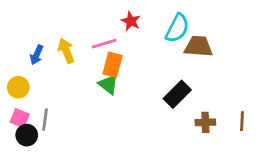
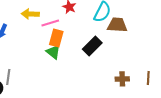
yellow arrow: (66, 51) -> (30, 14), moved, turned -66
black rectangle: (177, 94) -> (92, 46), moved

